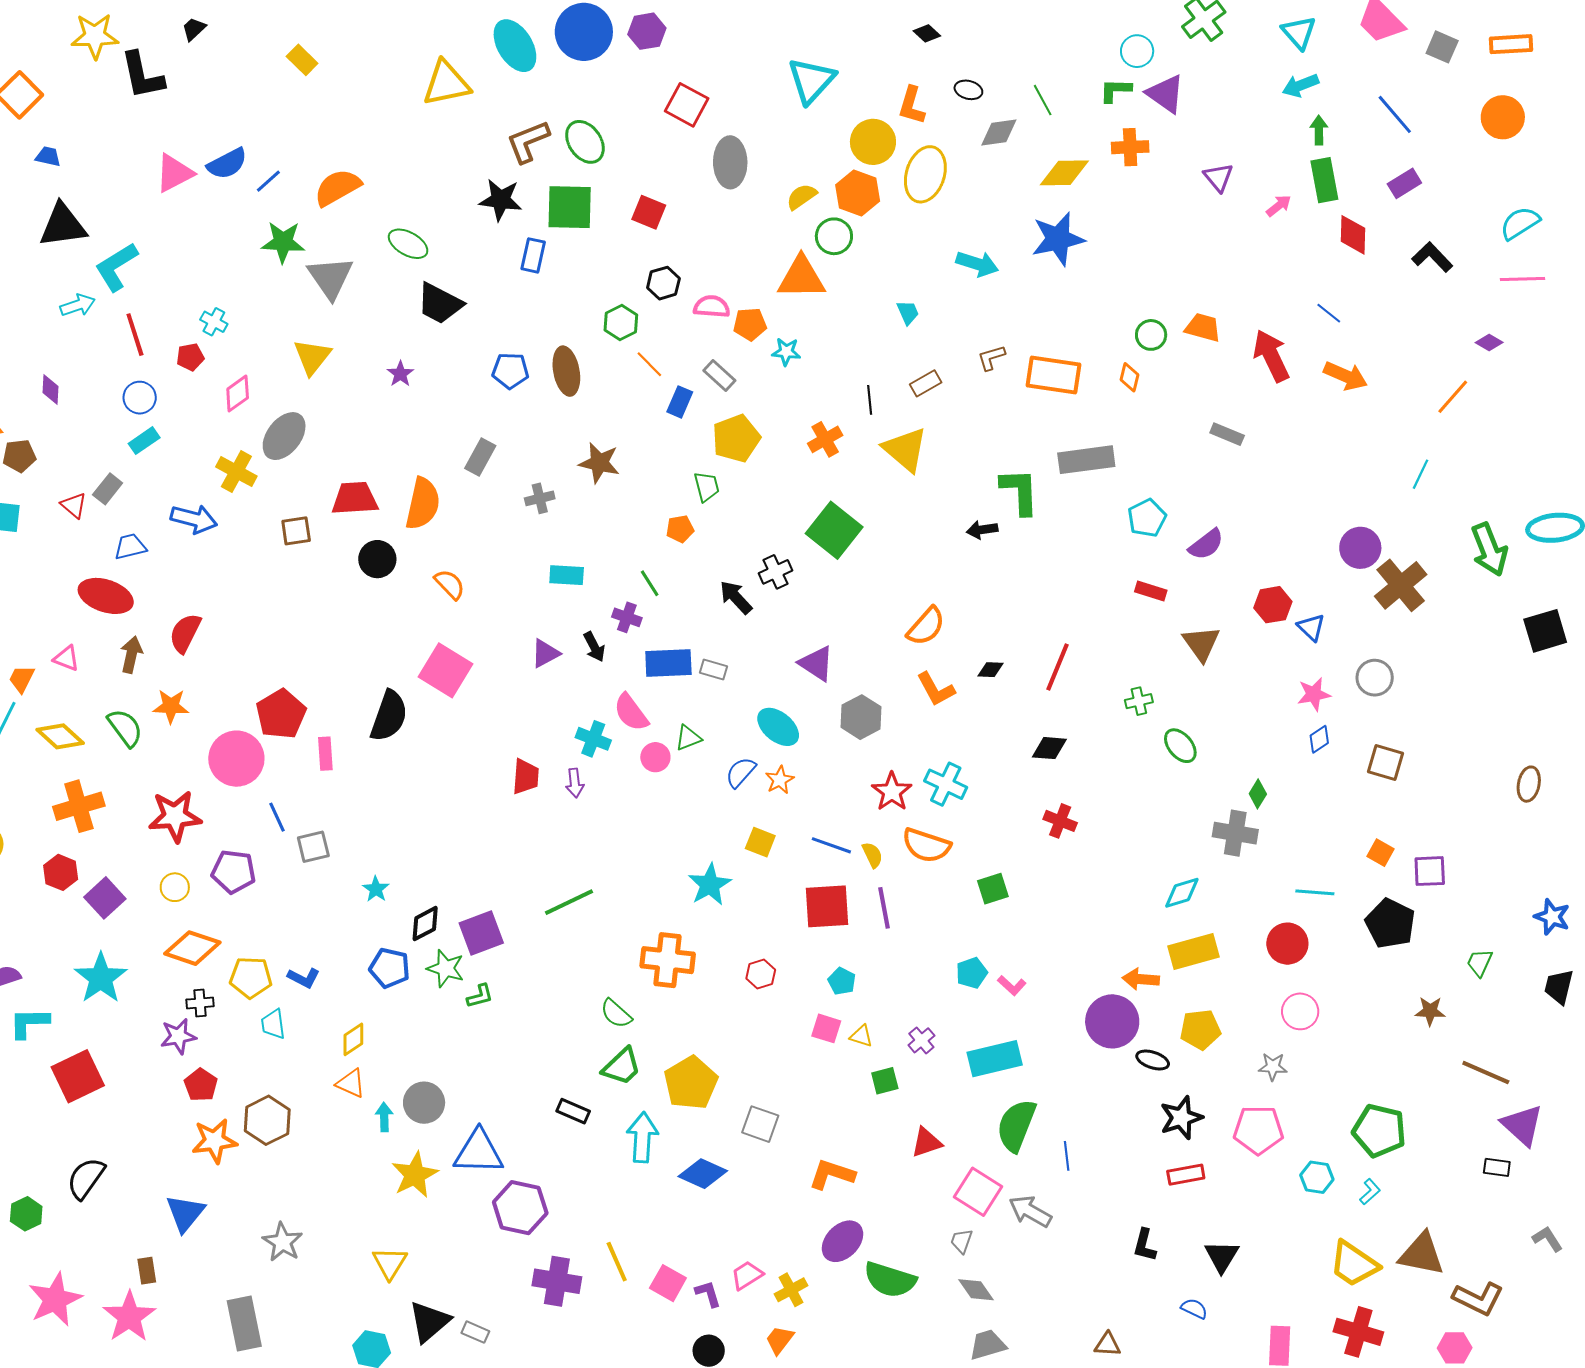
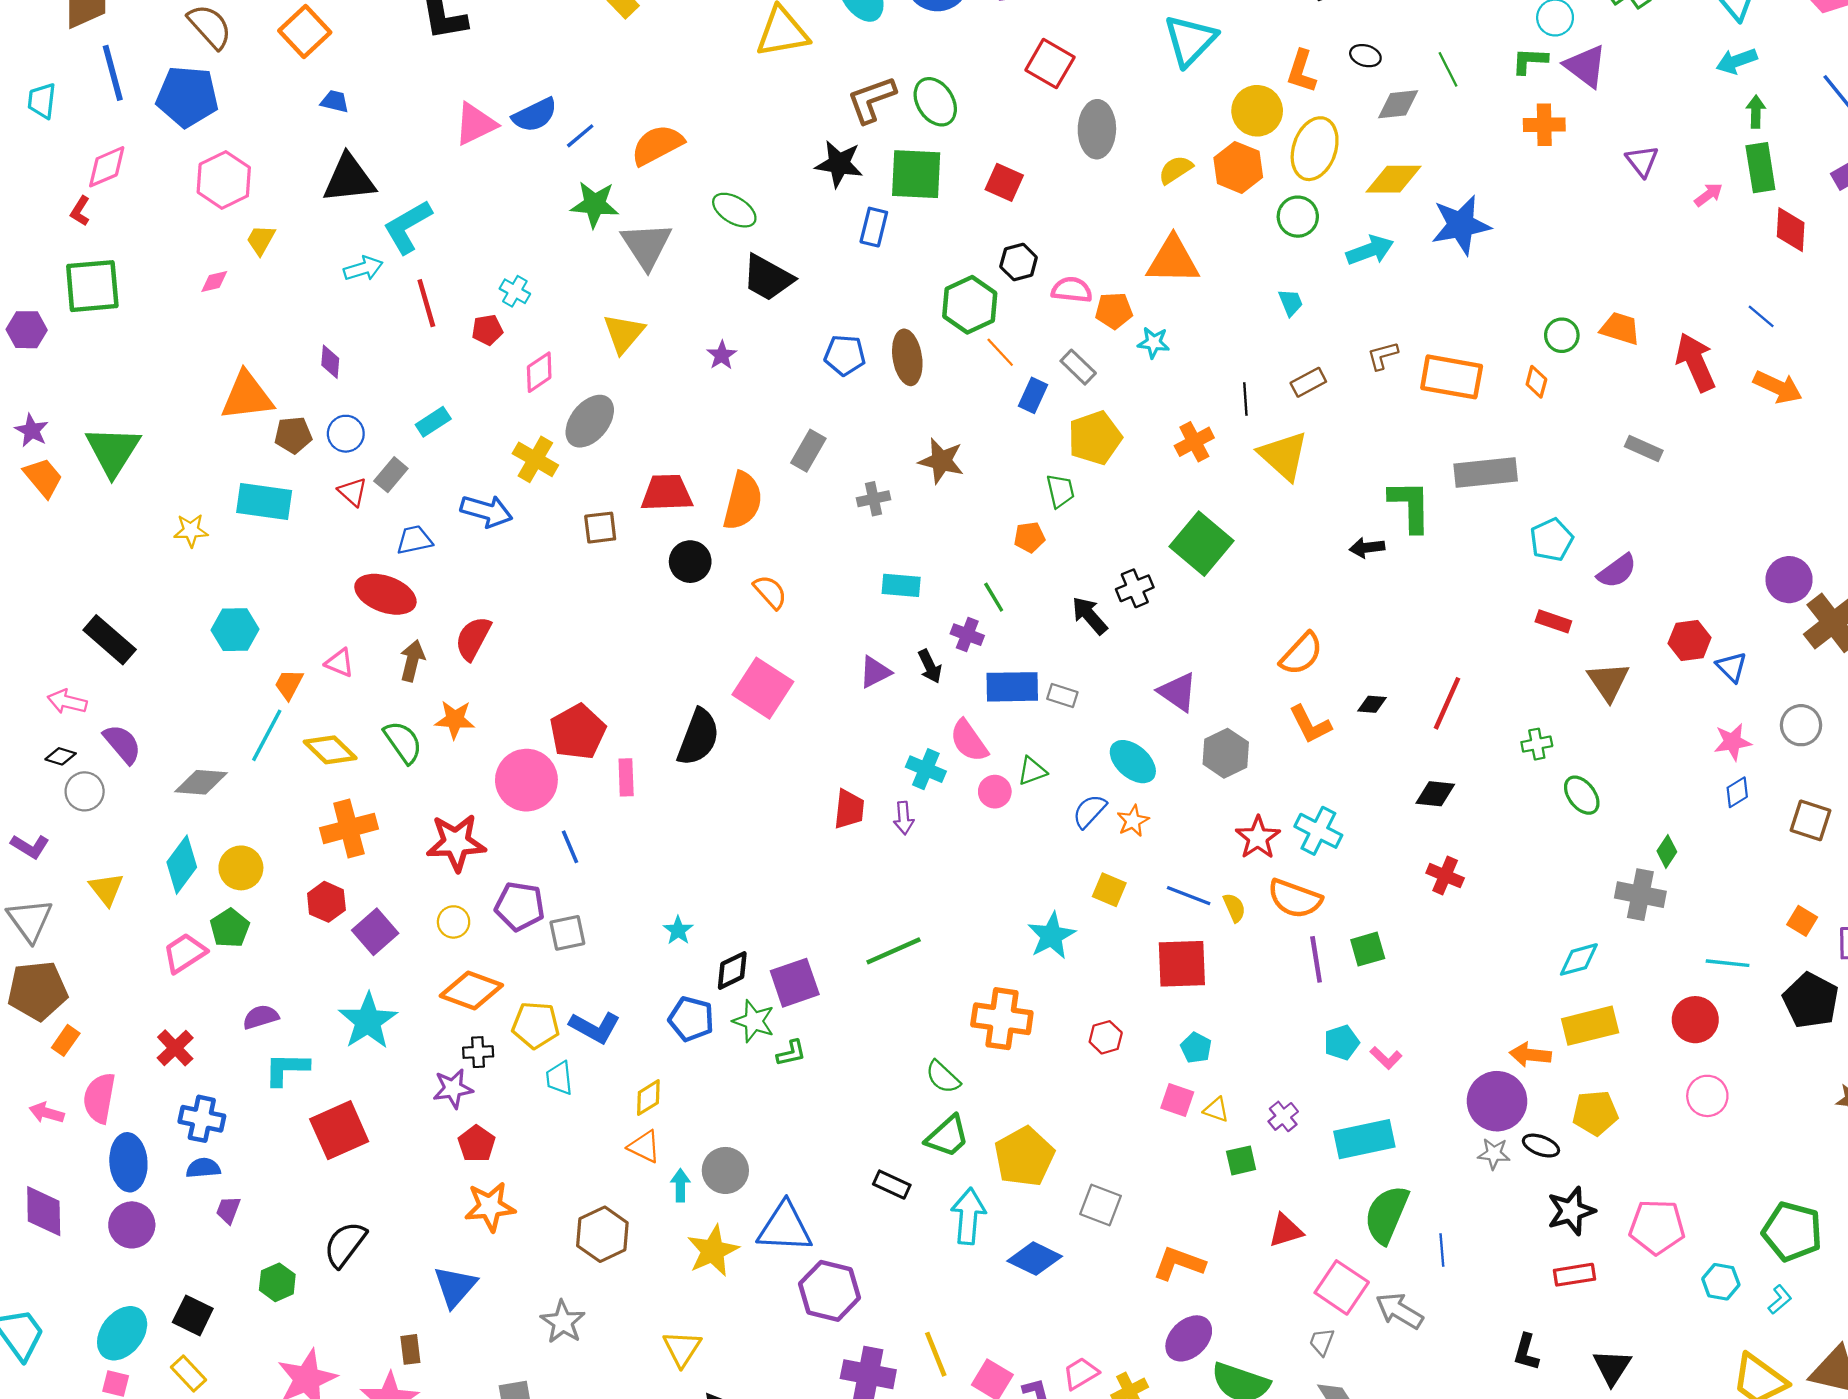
yellow diamond: (1064, 173) -> (1393, 179), moved
green circle: (834, 236) -> (1298, 217), moved
cyan arrow: (977, 264) -> (1370, 250), turned -39
green hexagon: (621, 323) -> (970, 305), size x1.4
blue circle: (140, 398) -> (346, 434), moved
gray square: (313, 847) -> (567, 933), moved
purple line: (884, 908) -> (1316, 959), moved
blue L-shape: (304, 978) -> (595, 1027), size x1.4
gray star: (1273, 1067) -> (1494, 1154), moved
brown hexagon: (267, 1120) -> (602, 1234), moved

